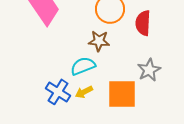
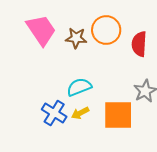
brown star: (99, 41) -> (76, 38), moved

